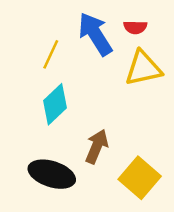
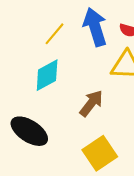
brown arrow: (97, 146) -> (91, 103), moved

